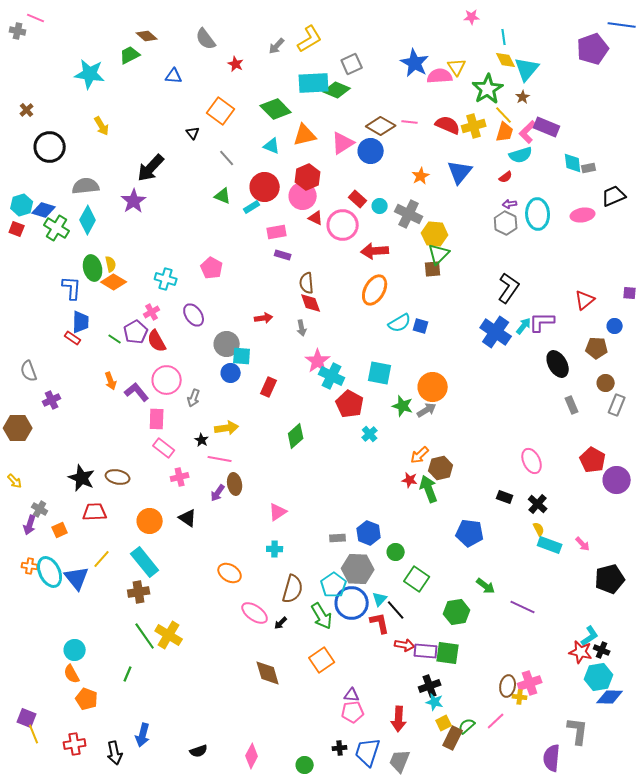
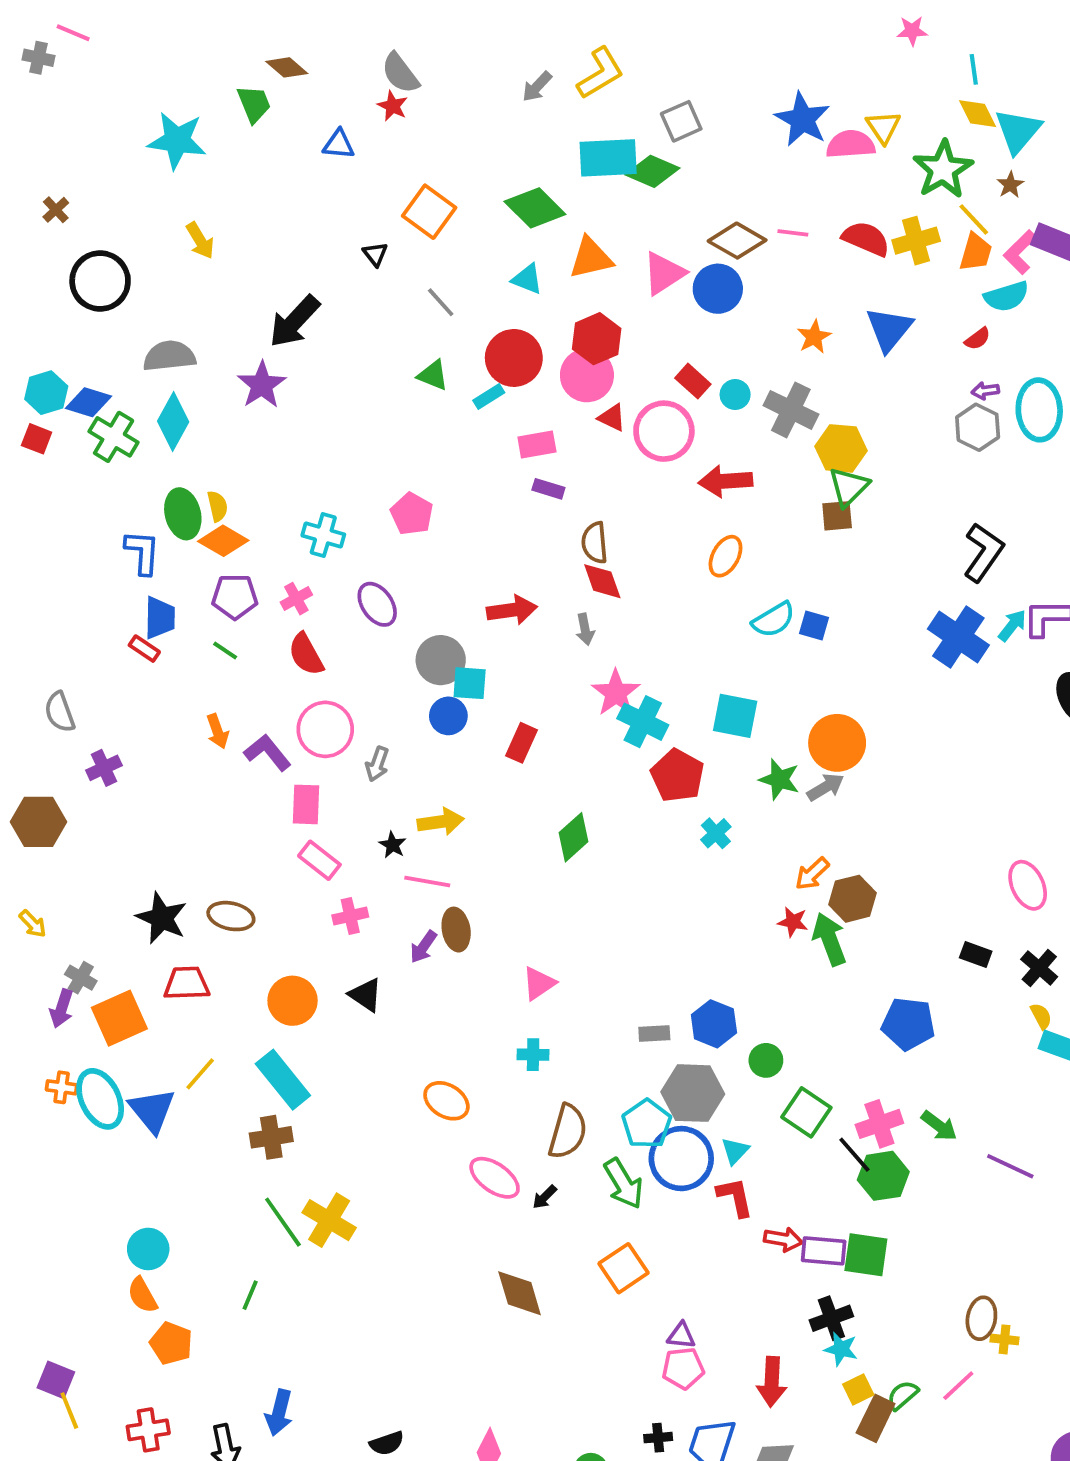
green trapezoid: (130, 55) -> (254, 104), turned 95
red star: (236, 64) -> (393, 106), moved
orange ellipse: (375, 290) -> (725, 556), size x0.7
red arrow: (264, 318) -> (512, 610), size x1.4
purple pentagon: (136, 332) -> (235, 597), moved, turned 30
orange square: (60, 530) -> (119, 1018), size x1.8
black line: (396, 610) -> (854, 1155), moved
pink cross: (530, 683) -> (879, 1124), moved

